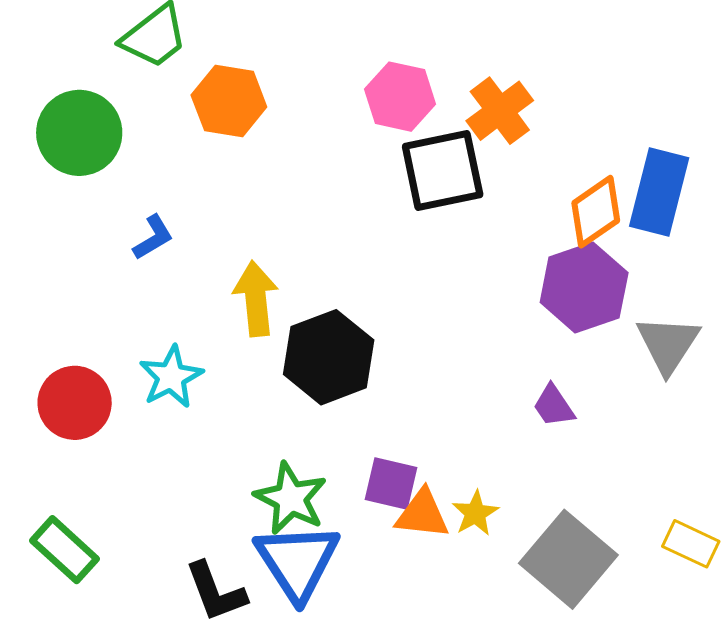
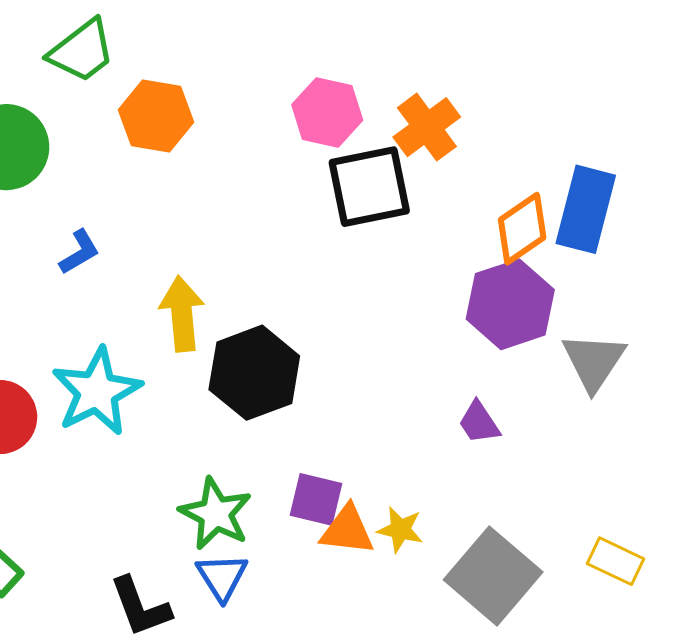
cyan star: (171, 377) -> (97, 392), size x1.4
yellow star: (475, 513) -> (400, 530), turned -30
blue triangle: (297, 562) -> (222, 577), size x0.6

